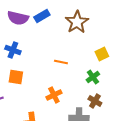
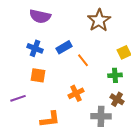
blue rectangle: (42, 16) -> (64, 47), moved
orange line: (61, 62) -> (83, 60), turned 40
green cross: (93, 77) -> (115, 75), turned 32

